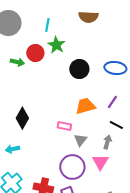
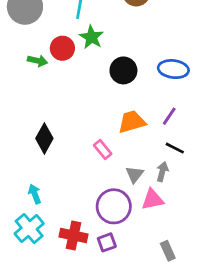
pink rectangle: (64, 126) -> (103, 149), turned 40
gray triangle: (80, 140) -> (135, 174), moved
cyan arrow: (12, 149) -> (35, 194), moved, turned 80
pink triangle: (100, 162) -> (153, 199), turned 48

